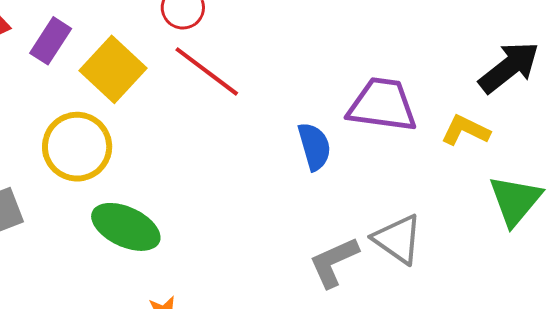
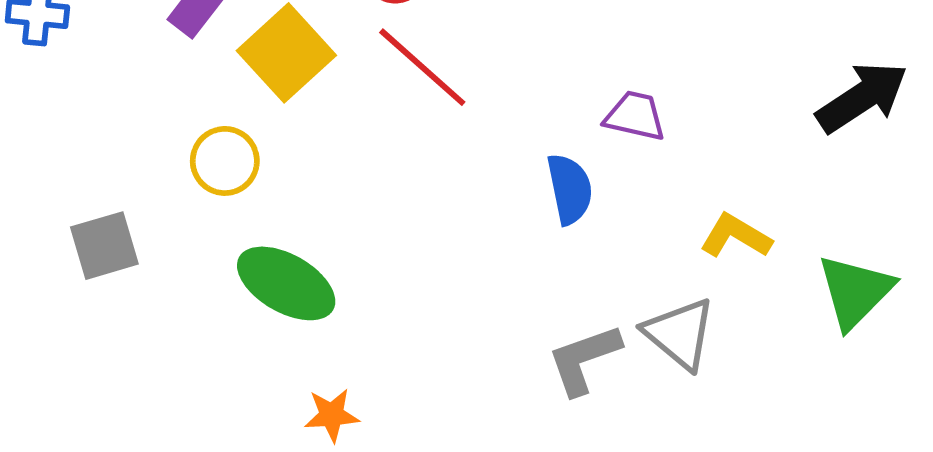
purple trapezoid: (382, 105) -> (635, 116), moved, size x0.6
yellow L-shape: (465, 130) -> (736, 236), moved
yellow circle: (77, 147) -> (225, 161), size x0.7

